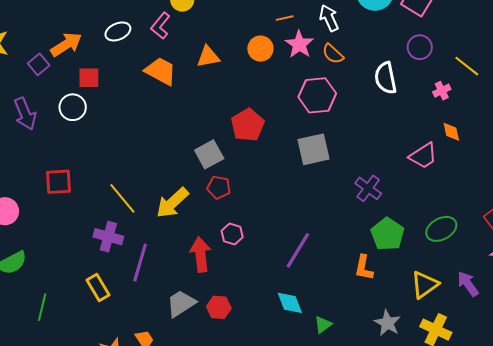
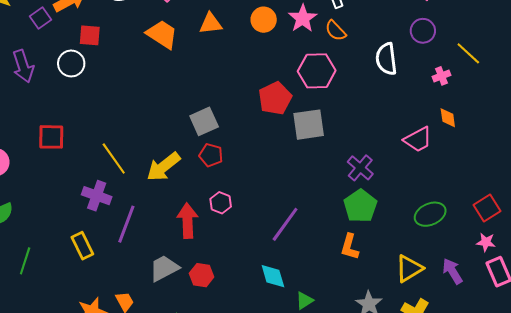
red pentagon: (248, 125) -> (275, 98), moved
green pentagon: (388, 234) -> (360, 206), moved

